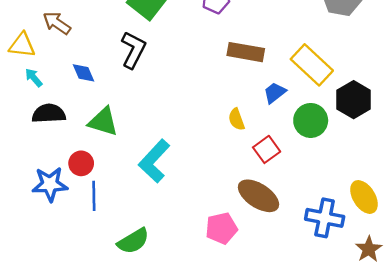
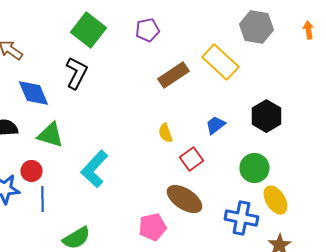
brown rectangle: (246, 52) -> (173, 75), turned -44
yellow rectangle: (312, 65) -> (220, 62), moved
blue diamond: (83, 73) -> (33, 93), size x1.6
blue trapezoid: (275, 93) -> (215, 125), moved
green circle: (311, 120) -> (254, 168), moved

